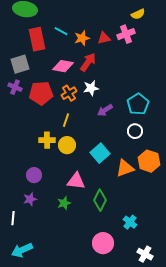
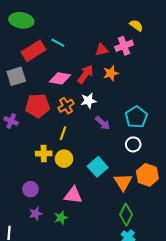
yellow semicircle: (138, 14) -> (136, 25), turned -120
orange star: (82, 38) -> (111, 73), moved
red rectangle: (37, 39) -> (34, 51), turned 70
purple cross: (15, 87) -> (11, 121), moved
purple arrow: (105, 110) -> (103, 123), turned -105
orange triangle: (125, 168) -> (123, 182), turned -42
purple star: (30, 199) -> (36, 214), moved
green diamond: (100, 200) -> (126, 215), moved

